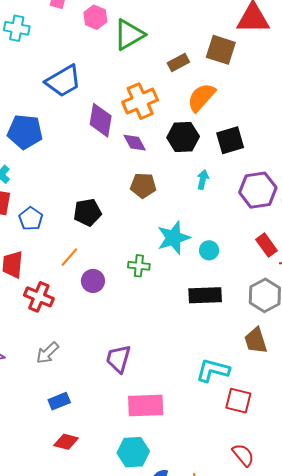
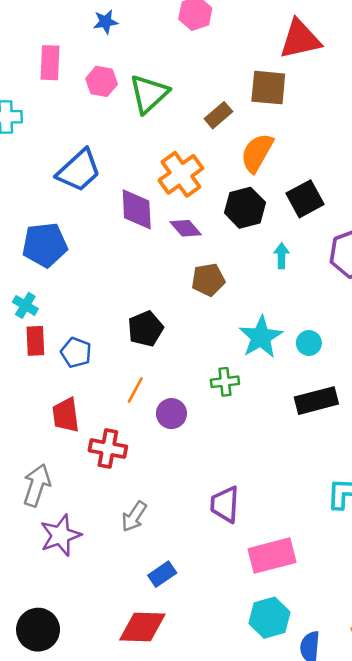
red diamond: (66, 442) -> (142, 627), moved, size x1.5

